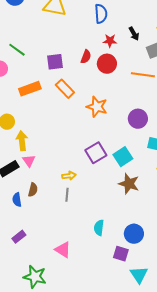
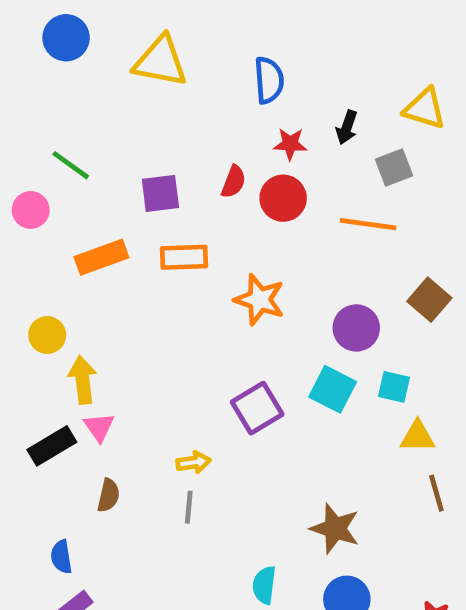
black arrow: (134, 34) -> (347, 127), turned 48
orange rectangle: (65, 89) -> (184, 257), turned -48
cyan square: (123, 157) -> (333, 389), moved, turned -30
brown star: (129, 184) -> (335, 528), moved
blue semicircle: (17, 200) -> (61, 557), moved

